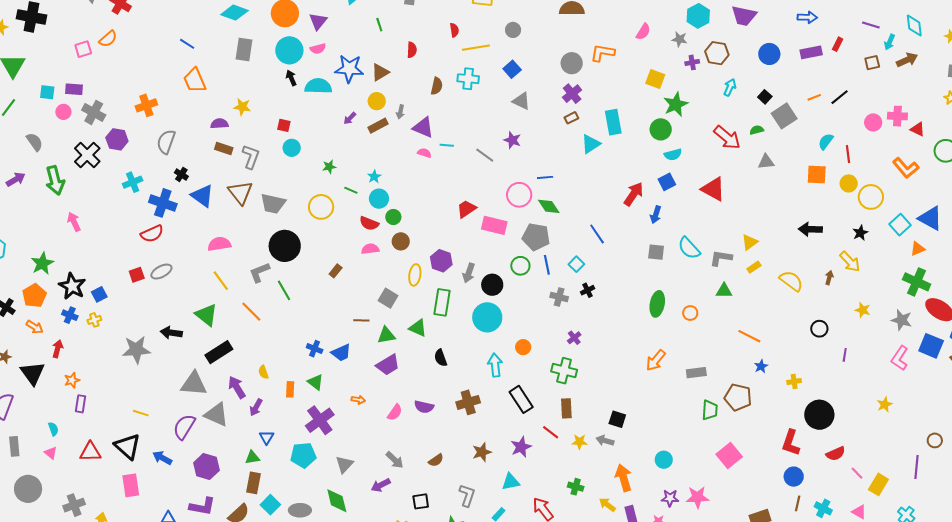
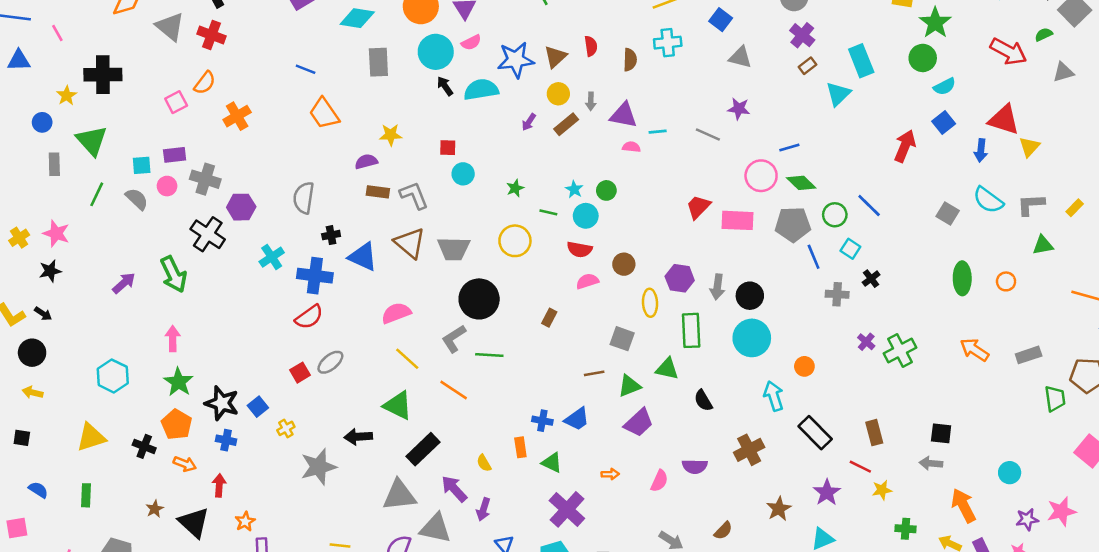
red semicircle: (412, 50) -> (591, 46), moved
orange cross: (146, 105) -> (237, 116), moved
gray semicircle: (35, 142) -> (137, 199), moved
gray L-shape: (251, 157) -> (414, 195), turned -30
black cross: (181, 174) -> (331, 235), turned -32
blue arrow: (656, 215) -> (981, 150), moved
green circle: (393, 217) -> (606, 190), moved
pink arrow: (74, 222) -> (173, 339), moved, turned 36
yellow triangle: (750, 242) -> (1029, 147), moved
gray square: (656, 252) -> (948, 213), turned 36
green circle: (520, 266) -> (835, 215), moved
green line: (284, 290) -> (489, 355), turned -45
yellow cross: (94, 320) -> (286, 428), moved
orange arrow: (656, 360) -> (974, 350), turned 95
green cross: (564, 371) -> (900, 350), moved, turned -30
orange rectangle: (290, 389) -> (520, 447), moved
yellow star: (579, 442) -> (882, 490), moved

